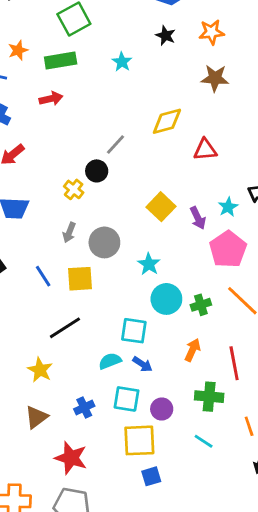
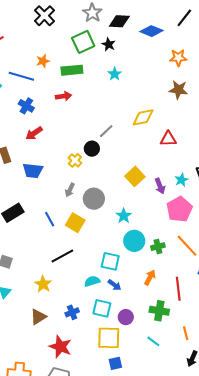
black star: (166, 36) -> (109, 44), moved
yellow square: (80, 279) -> (75, 223), turned 30

